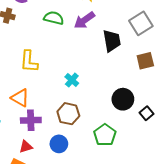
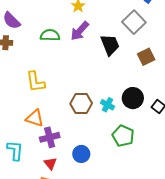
cyan cross: (72, 80) -> (108, 105), moved
brown hexagon: (68, 114) -> (81, 103), moved
red triangle: (26, 147) -> (50, 163), turned -40

